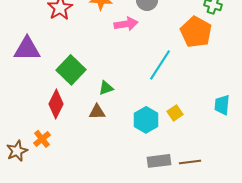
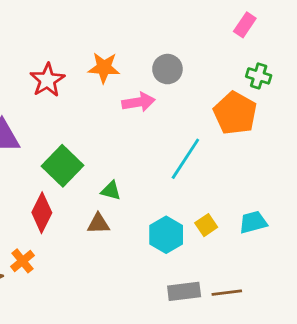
green triangle: (106, 88) -> (111, 191), turned 35
cyan trapezoid: (222, 105) -> (253, 222), moved, turned 70

